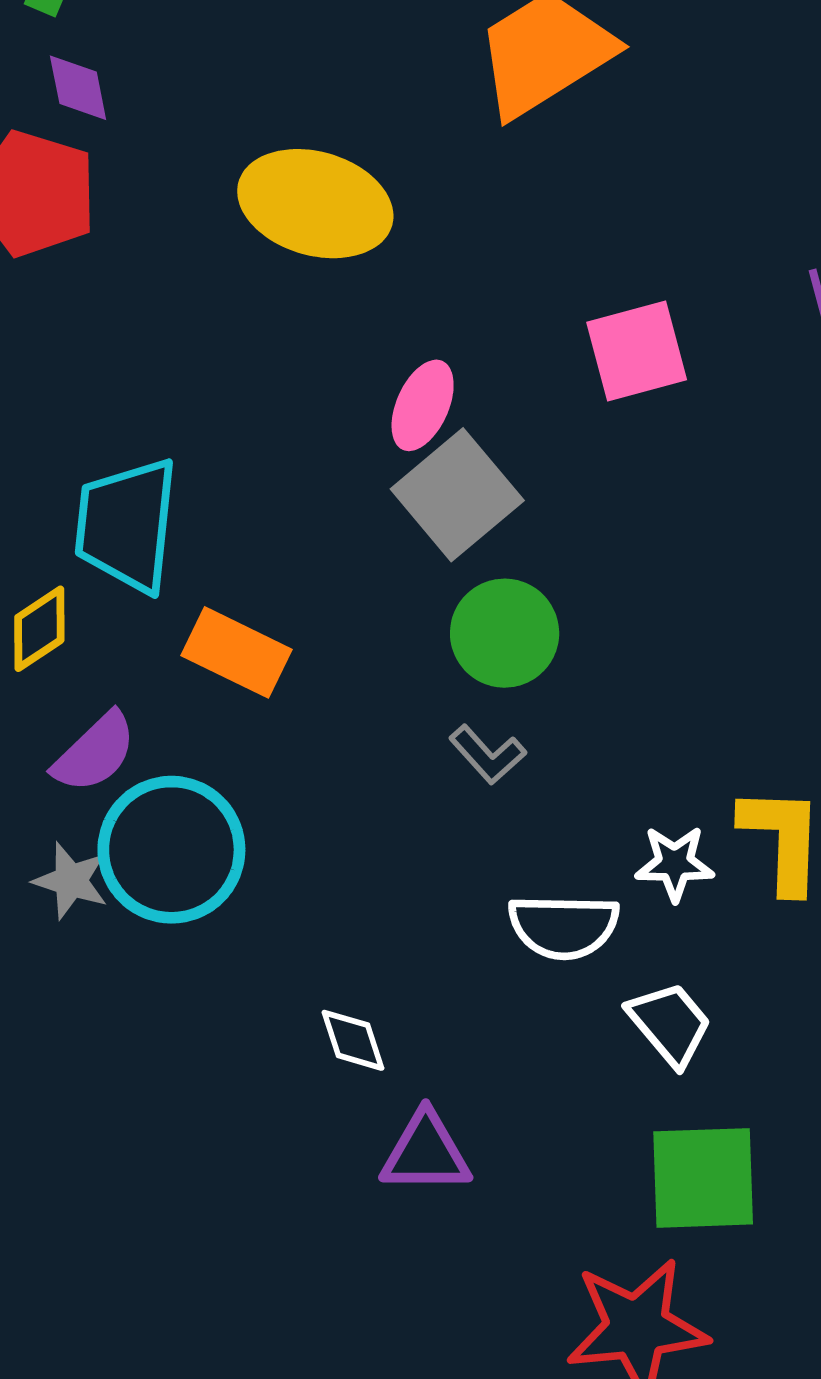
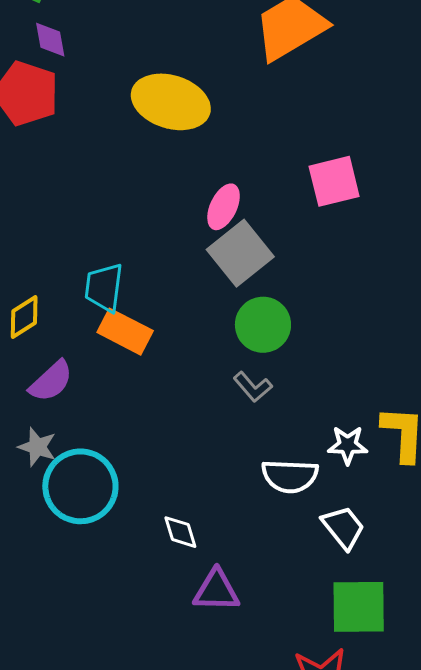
cyan trapezoid: (127, 525) -> (104, 288), moved, size x0.7
cyan circle: (171, 850) -> (80, 486), moved

